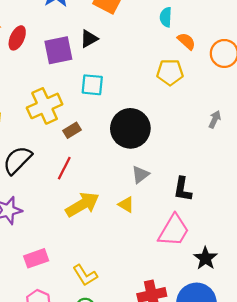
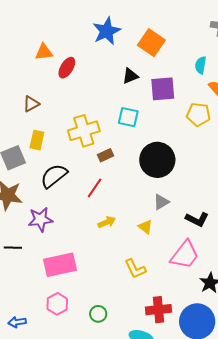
purple square: (58, 50) -> (163, 89), moved
black L-shape: (183, 189) -> (197, 219), turned -80
yellow arrow: (82, 205) -> (107, 222), size x0.6
pink rectangle: (36, 258) -> (60, 265), size x1.5
yellow L-shape: (85, 275) -> (135, 269), moved

